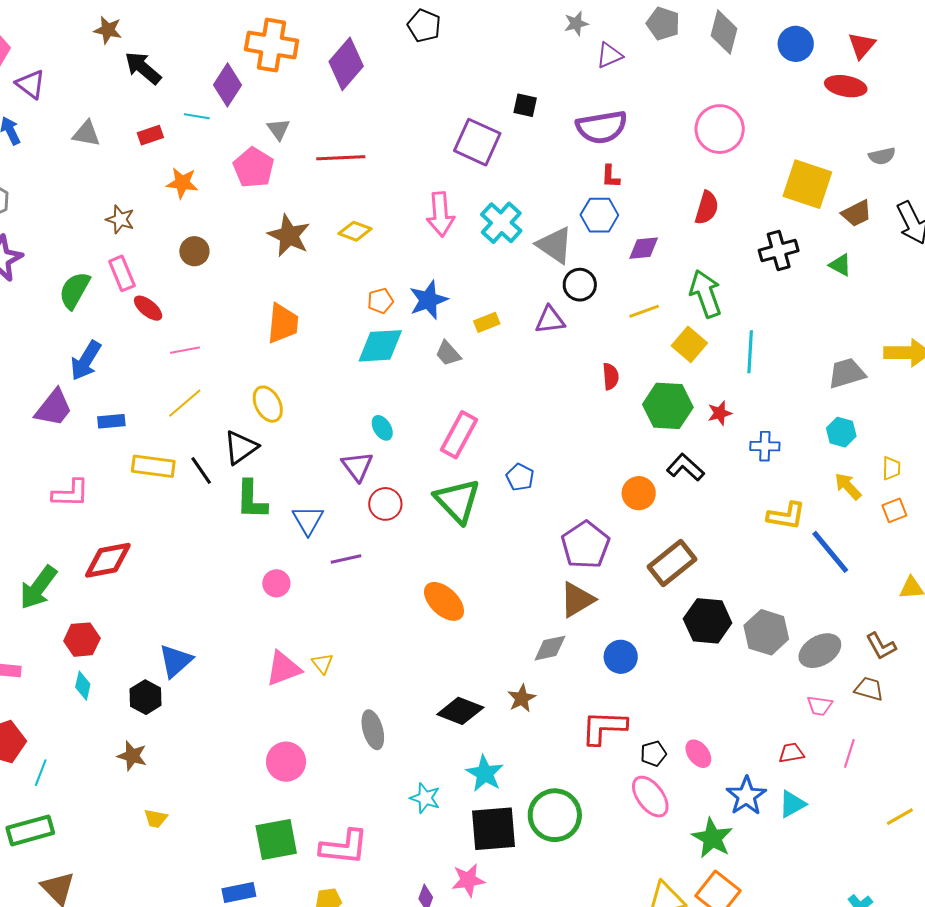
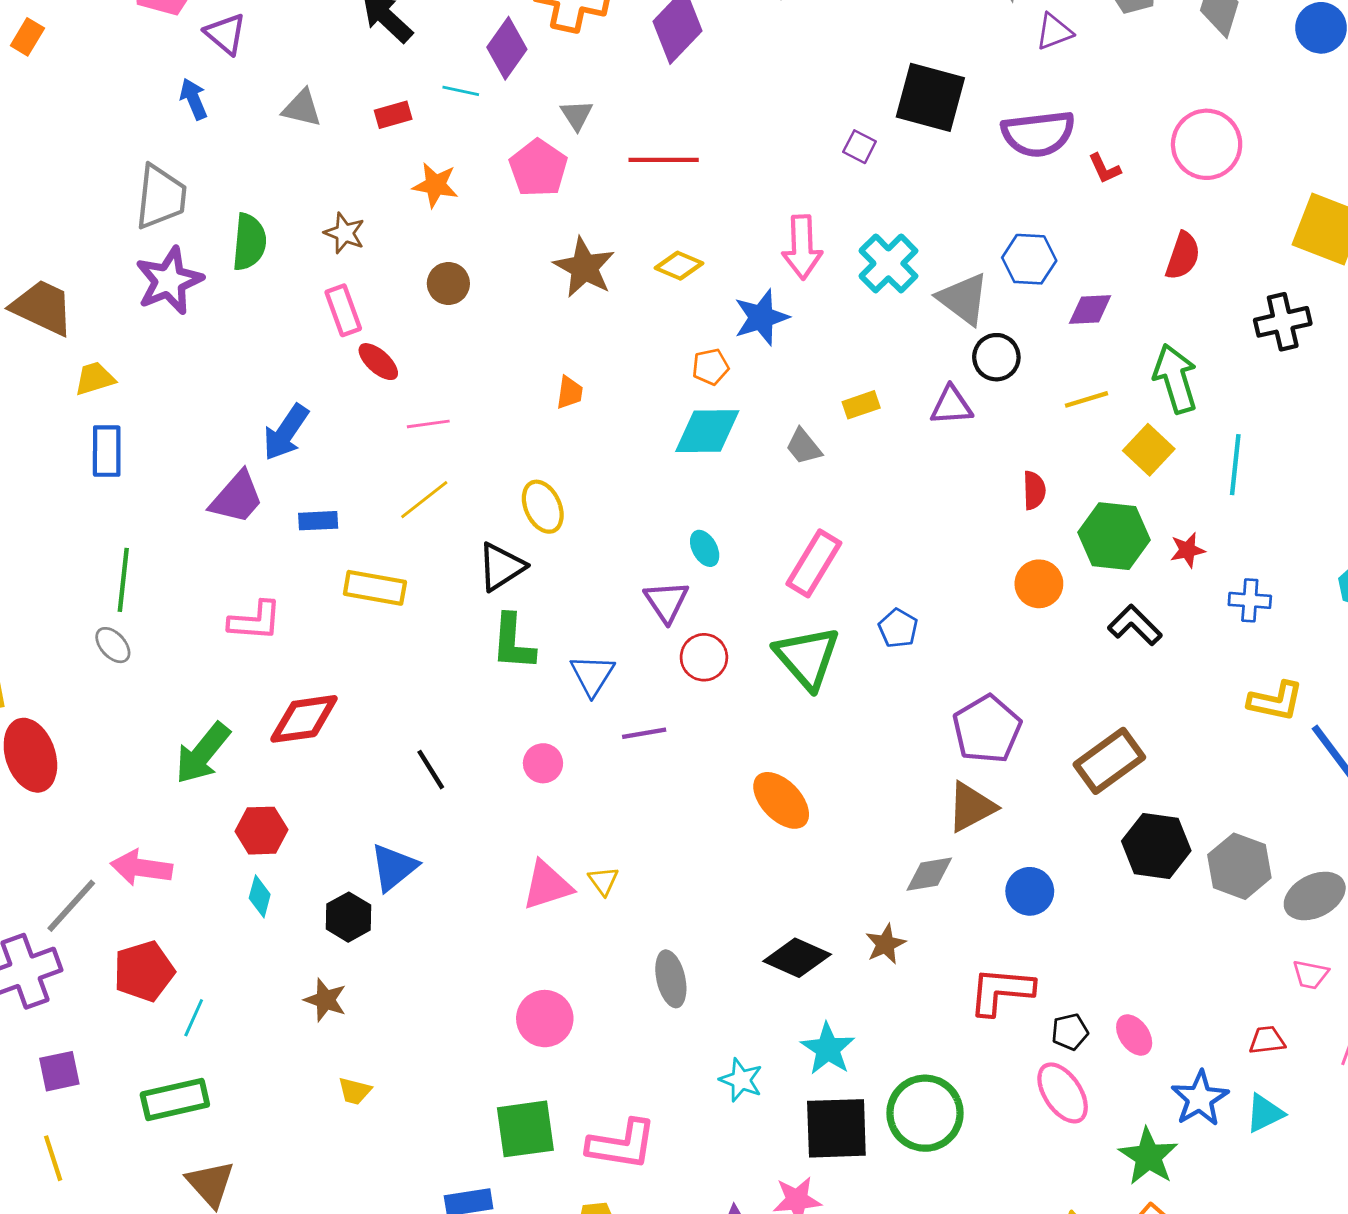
black square: (525, 105) -> (930, 97), size x2.0
purple square: (477, 142) -> (860, 147), size x0.5
red L-shape: (610, 176) -> (1105, 169), moved, turned -30
green semicircle: (74, 290) -> (249, 242), moved, turned 153
blue star: (428, 300) -> (761, 317), moved
orange trapezoid: (283, 323) -> (570, 393), size x0.6
black line: (201, 470) -> (431, 770), moved
orange circle: (639, 493) -> (1039, 584), moved

